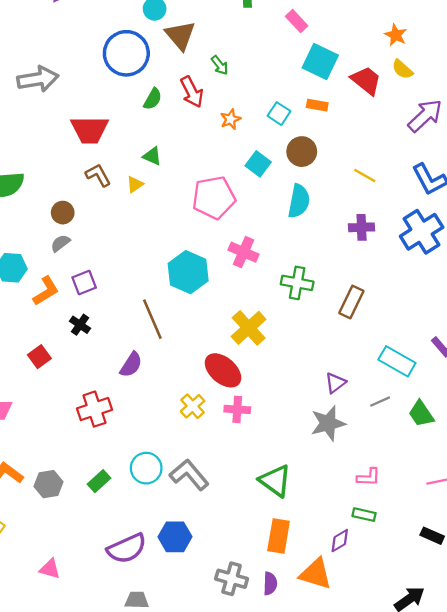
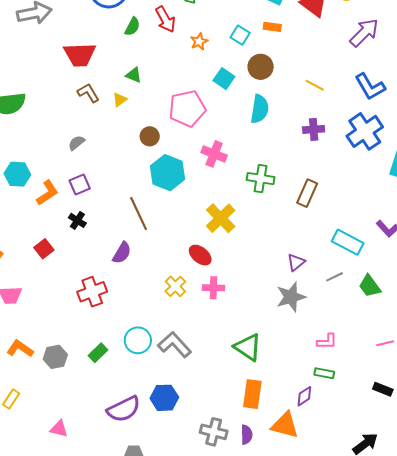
brown circle: (63, 213) -> (150, 136), moved
gray semicircle: (60, 243) -> (76, 143), moved
red ellipse: (223, 370) -> (200, 255), size x0.7

